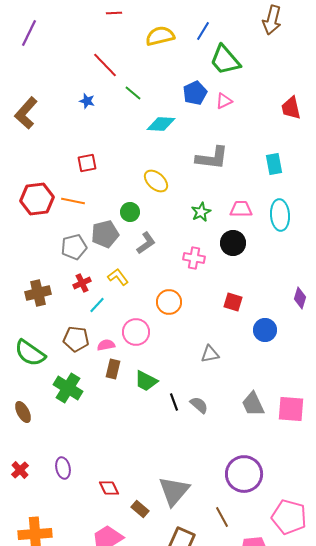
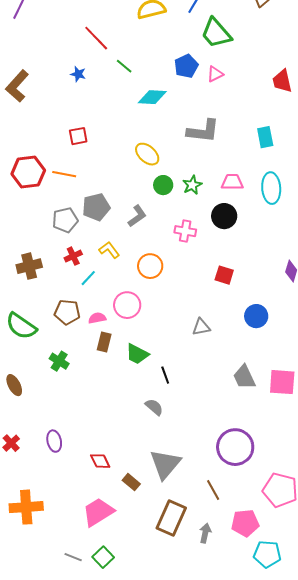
green circle: (130, 212) -> (163, 185), moved
orange circle: (169, 302) -> (150, 266), moved
blue circle: (265, 330) -> (256, 316), moved
green cross: (68, 388) -> (59, 361), size x0.7
gray semicircle: (199, 405) -> (154, 407), moved

